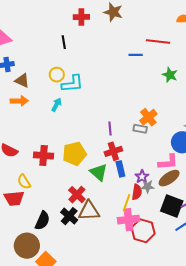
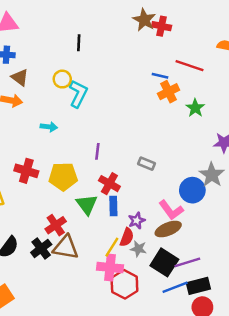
red cross: (81, 17) -> (162, 26), moved
cyan L-shape: (72, 84) -> (78, 94), turned -70
cyan arrow: (57, 105) -> (49, 127), moved, turned 56
orange cross: (148, 117) -> (169, 92), moved
purple line: (110, 129) -> (97, 151), moved
red cross: (113, 151) -> (109, 184), turned 36
pink L-shape: (168, 162) -> (171, 210), turned 45
gray star: (148, 186) -> (138, 249), moved

